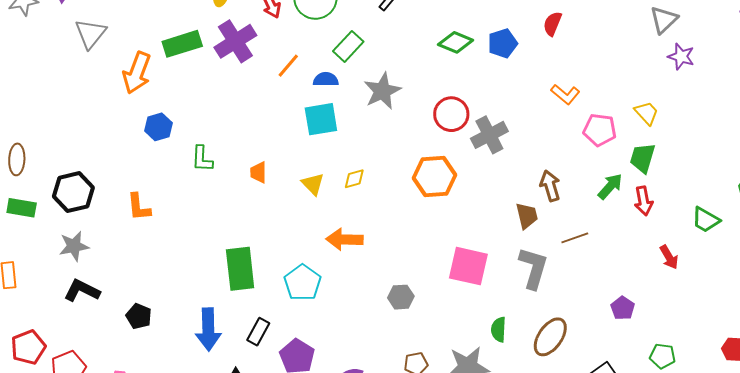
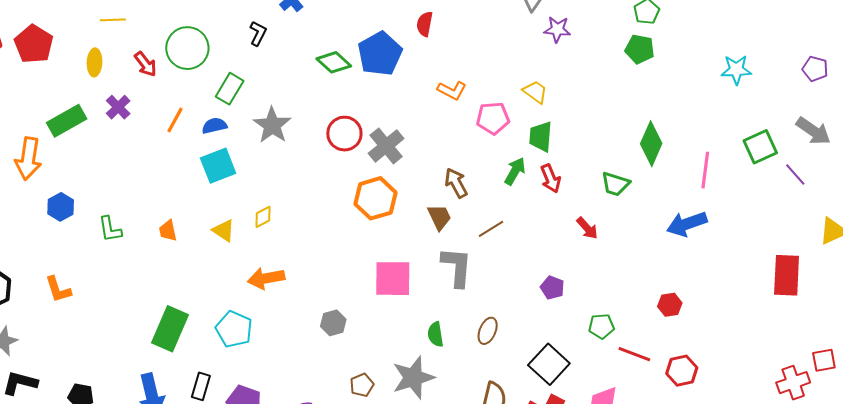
purple cross: (235, 41) -> (118, 107), size x0.6
green diamond: (456, 42) -> (334, 62), turned 32
blue pentagon: (503, 43) -> (380, 54), size x1.5
orange hexagon: (434, 176) -> (375, 198), moved
green rectangle: (240, 269) -> (170, 329), turned 42
brown ellipse: (550, 337) -> (488, 331), size x0.7

